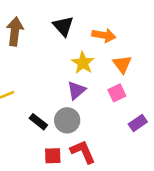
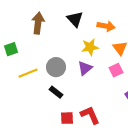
yellow star: (83, 63) -> (90, 47), turned 30
gray circle: (67, 120) -> (56, 67), moved

